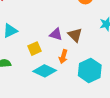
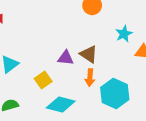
orange arrow: (63, 57) -> (90, 78), moved

